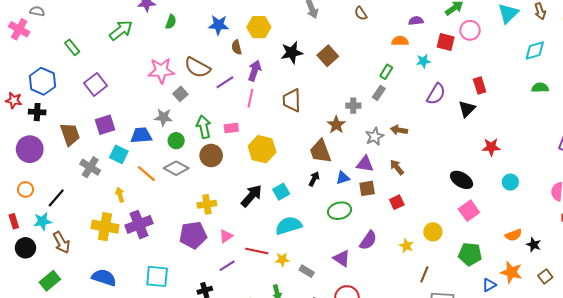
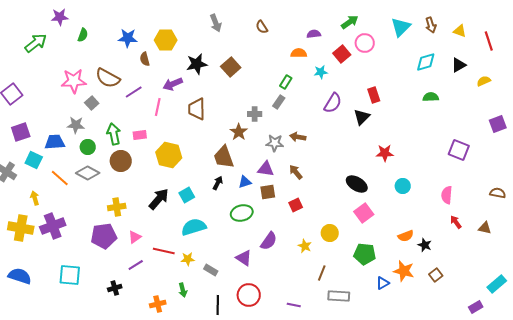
red square: (446, 42) -> (342, 54), turned 36
purple arrow: (255, 71) -> (173, 84), moved, turned -132
gray star: (375, 136) -> (275, 143), turned 30

